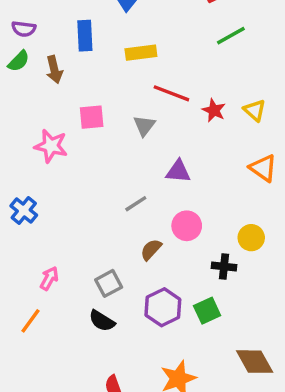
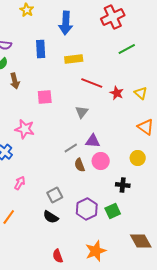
brown arrow: (54, 70) -> (15, 81), moved
gray triangle: (144, 126) -> (82, 112), moved
pink star: (51, 146) -> (25, 129), moved
purple triangle: (178, 171) -> (93, 141), moved
yellow circle: (251, 238) -> (138, 158), moved
brown semicircle: (151, 250) -> (80, 165), moved, turned -64
pink arrow: (49, 278) -> (20, 183), moved

